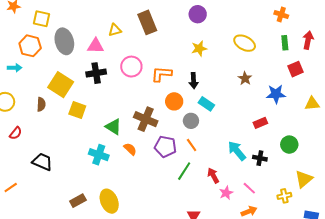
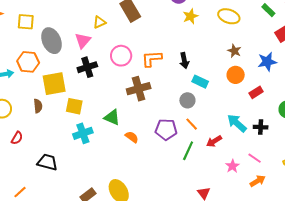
green rectangle: (285, 43) -> (268, 10), turned -32
orange hexagon: (30, 46) -> (28, 62), moved
pink triangle: (95, 46) -> (83, 41), turned -42
yellow star: (199, 48) -> (191, 16), moved
yellow square: (61, 85) -> (54, 84), turned -35
orange circle: (174, 101) -> (236, 75), moved
brown cross: (146, 119) -> (139, 89), moved, turned -30
cyan cross: (99, 155) -> (83, 133), moved, turned -30
red arrow: (213, 176) -> (214, 141), moved, turned -84

